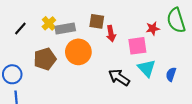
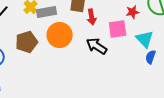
cyan triangle: (147, 68) -> (145, 39), moved
black arrow: (119, 77) -> (97, 46), moved

